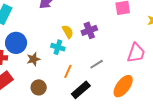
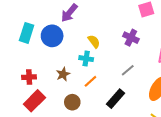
purple cross: (89, 30) -> (131, 38), moved, turned -35
blue circle: (16, 43) -> (52, 36), moved
orange line: (68, 71) -> (90, 81), moved, turned 32

